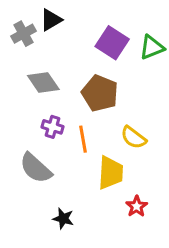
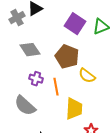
yellow semicircle: (134, 138) -> (87, 76), moved

